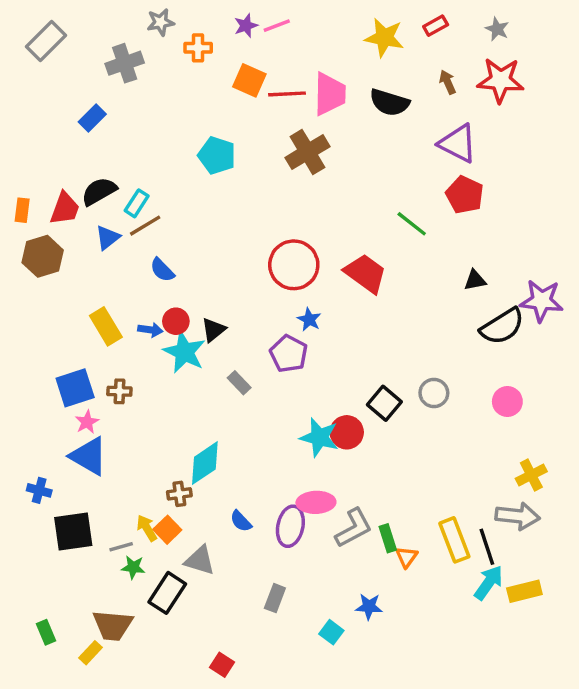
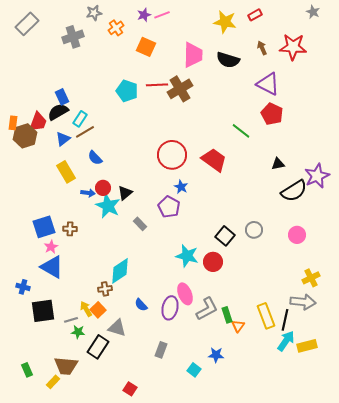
gray star: (497, 29) -> (313, 12), moved
orange cross: (198, 48) -> (116, 28), turned -35
red line: (287, 94) -> (157, 85), moved
blue rectangle: (92, 118) -> (62, 97), moved, turned -70
brown hexagon: (43, 256) -> (25, 136), moved
purple star: (542, 301) -> (317, 176), turned -30
yellow rectangle: (106, 326) -> (66, 172), moved
red circle: (347, 432) -> (213, 262), moved
pink ellipse: (316, 502) -> (185, 294), turned 70
black line: (487, 547) -> (285, 320), turned 30

